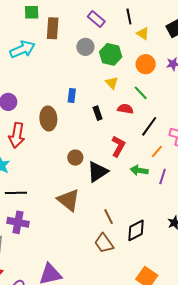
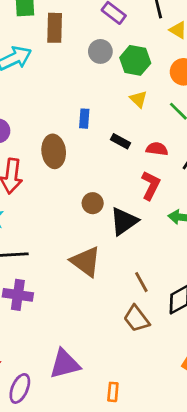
red semicircle: (125, 109) -> (157, 149), moved
black rectangle: (98, 113) -> (121, 141), turned -40

